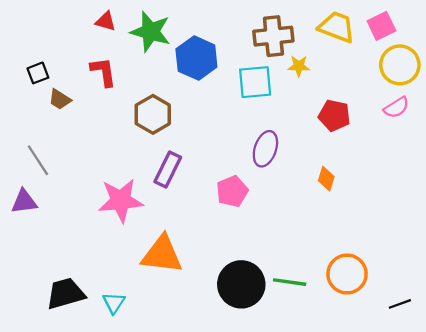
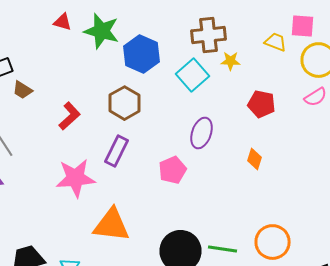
pink square: (381, 26) -> (302, 26), turned 30
yellow trapezoid: (337, 27) -> (276, 42), moved, size x0.7
red L-shape: (103, 72) -> (70, 116), moved, turned 56
cyan square: (255, 82) -> (192, 75), turned -36
brown hexagon: (153, 114) -> (124, 103), moved

